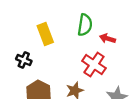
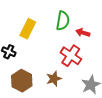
yellow rectangle: (45, 34) -> (28, 29), turned 48

